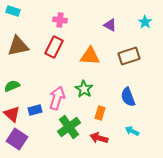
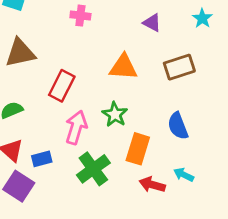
red rectangle: (54, 47) -> (62, 86), moved
blue rectangle: (35, 110) -> (42, 159), moved
orange rectangle: (100, 113) -> (138, 149), size x1.5
red arrow: (99, 138) -> (152, 185), moved

